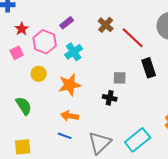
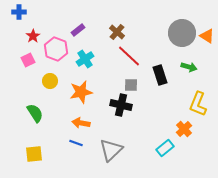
red line: (133, 38) -> (129, 56), moved
black cross: (110, 98) -> (121, 105), size x1.5
cyan rectangle: (138, 140) -> (165, 148), moved, size x0.7

